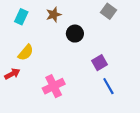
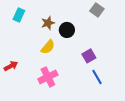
brown star: (54, 15) -> (48, 23), moved
yellow semicircle: (26, 53) -> (48, 47), moved

